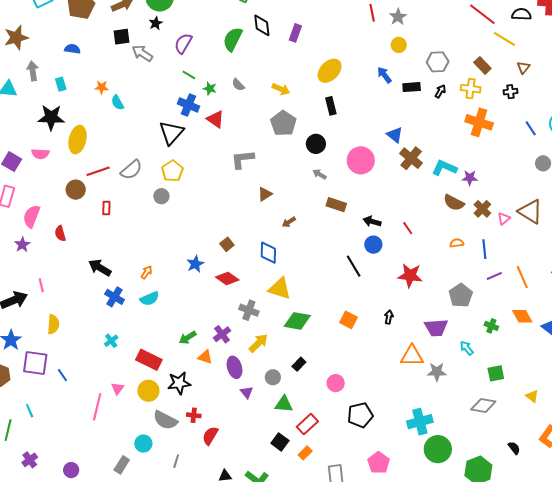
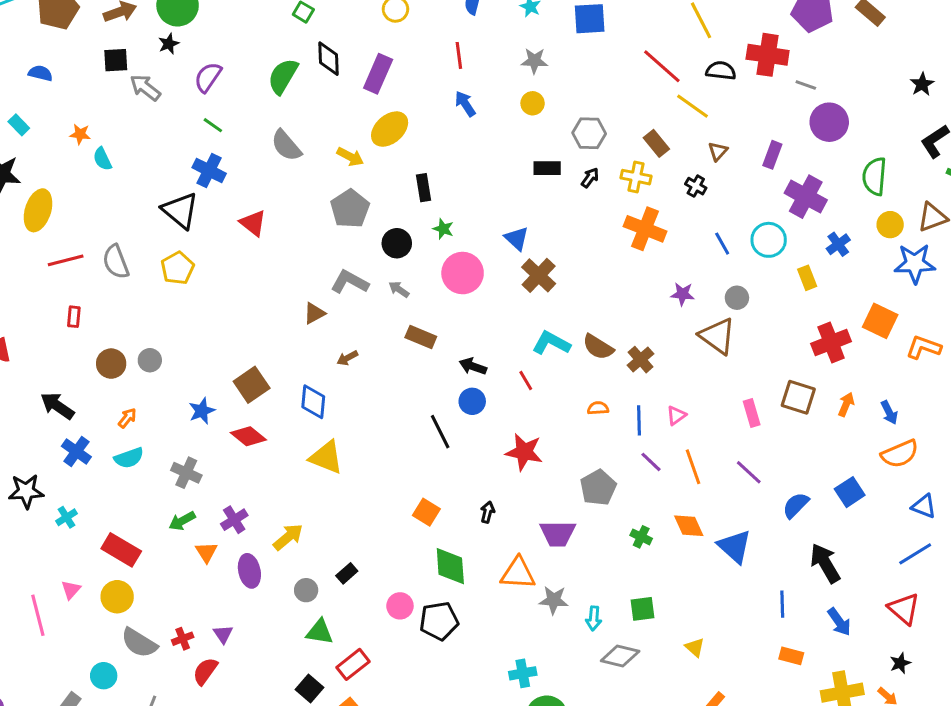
red line: (372, 13) -> (459, 55), moved
gray star: (398, 17) -> (534, 61), turned 30
purple rectangle: (295, 33) -> (378, 74), size x1.4
yellow ellipse: (330, 71) -> (390, 129), moved
blue arrow: (384, 75) -> (465, 104), moved
cyan rectangle: (61, 84) -> (19, 125), turned -32
gray semicircle: (238, 85) -> (286, 146), size x1.6
green star: (210, 89) -> (443, 229), moved
black cross: (510, 92) -> (696, 186), turned 32
red triangle: (215, 119) -> (253, 223), moved
black triangle: (171, 133) -> (180, 210), turned -36
gray L-shape: (242, 159) -> (350, 282), moved, turned 30
cyan L-shape: (444, 168) -> (551, 343), moved
gray semicircle: (131, 170) -> (116, 262), turned 105
purple star: (470, 178) -> (682, 294), moved
brown circle: (76, 190) -> (111, 364), moved
gray circle: (161, 196) -> (150, 360), moved
brown triangle: (530, 212) -> (717, 336), moved
pink triangle: (504, 219) -> (676, 415), moved
brown square: (227, 244) -> (252, 385), size x1.6
purple line: (494, 276) -> (651, 462), turned 63
gray cross: (249, 310) -> (186, 473), moved
green diamond: (297, 321) -> (450, 566), moved, turned 72
cyan arrow: (467, 348) -> (594, 618), moved, turned -140
orange triangle: (205, 357) -> (206, 552), turned 35
black star: (179, 383) -> (26, 491), moved
purple triangle: (247, 392) -> (223, 634), moved
pink line: (97, 407) -> (38, 615), turned -32
red cross: (194, 415) -> (183, 639), turned -32
black pentagon: (360, 415) -> (439, 621), moved
cyan cross: (420, 422) -> (523, 673), size x0.7

